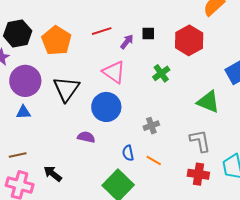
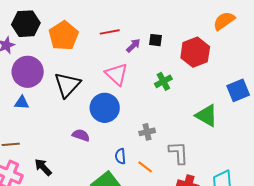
gray L-shape: (200, 141) -> (179, 153), moved

